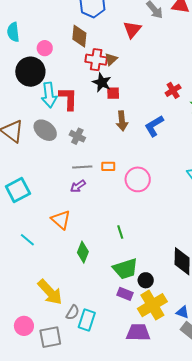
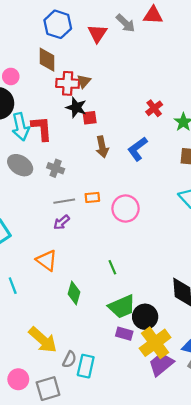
red triangle: (132, 30) -> (97, 33), moved
cyan line: (27, 240) -> (13, 286), turned 35
black circle: (146, 280) -> (145, 317), size x1.5
purple trapezoid: (138, 333) -> (161, 364), moved, turned -35

